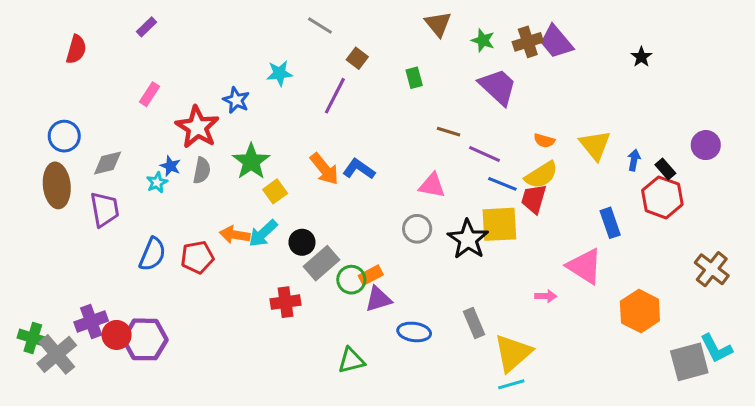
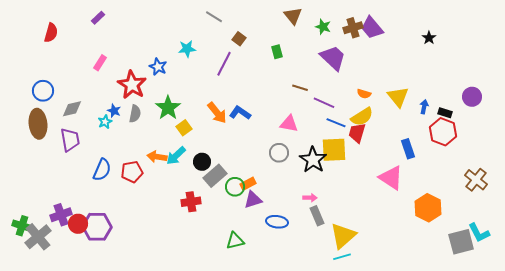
black rectangle: (665, 169) -> (445, 113), turned -32
pink arrow: (546, 296) -> (310, 198), moved

